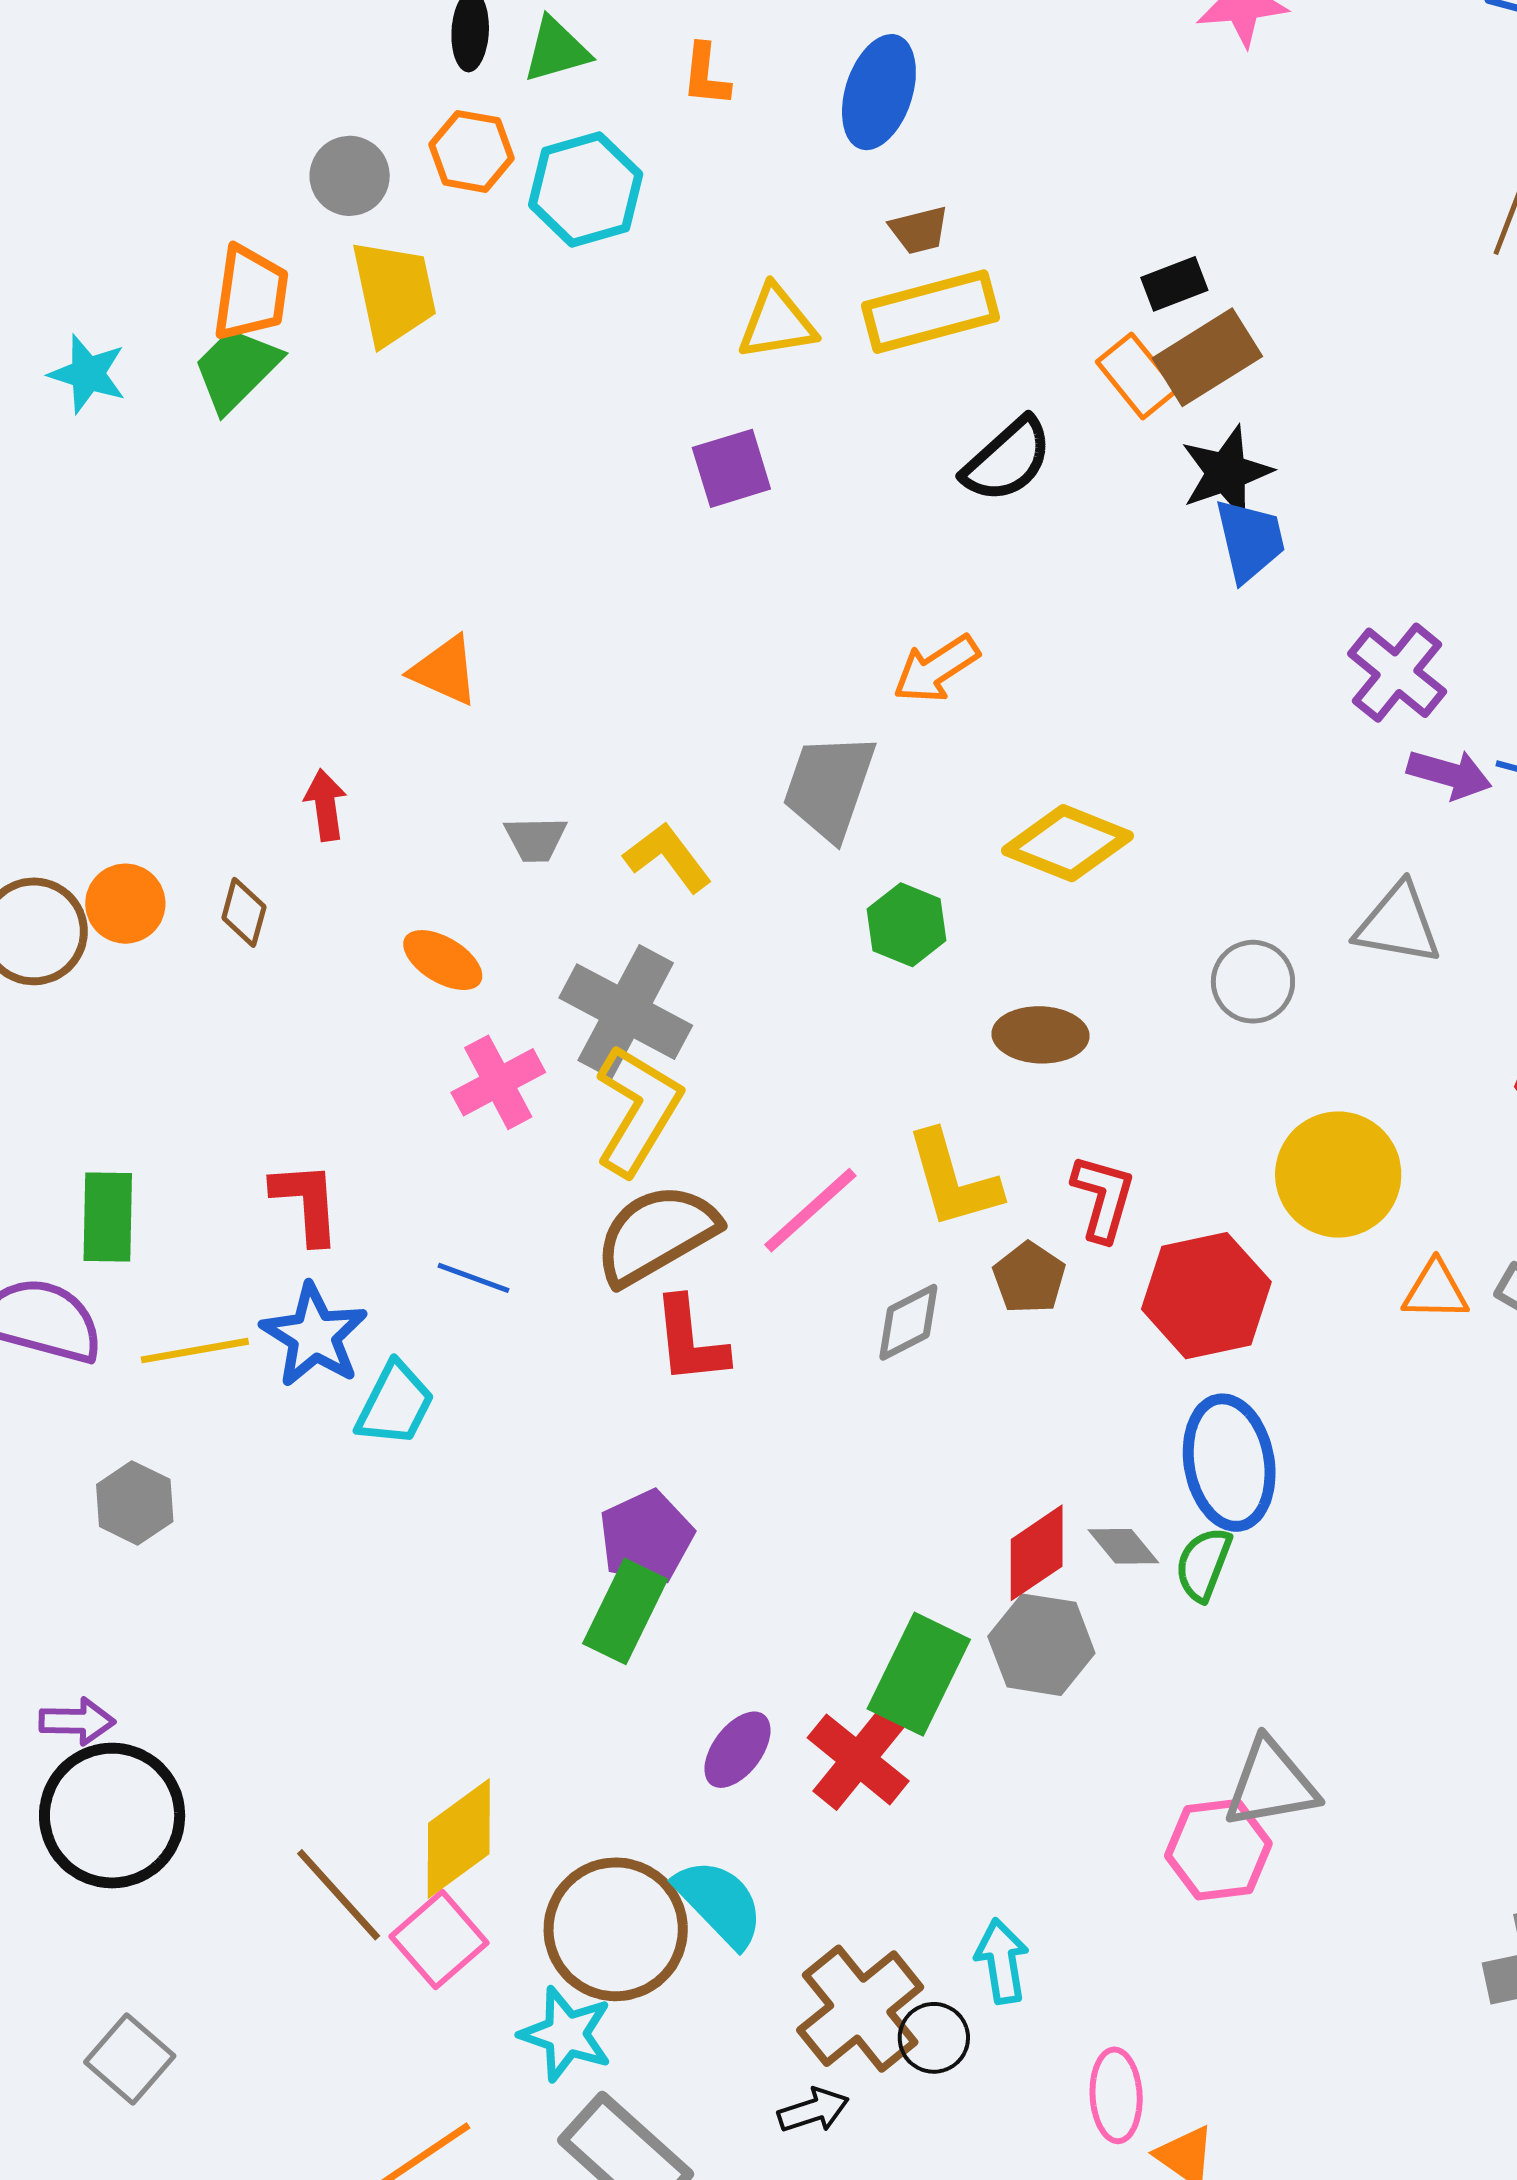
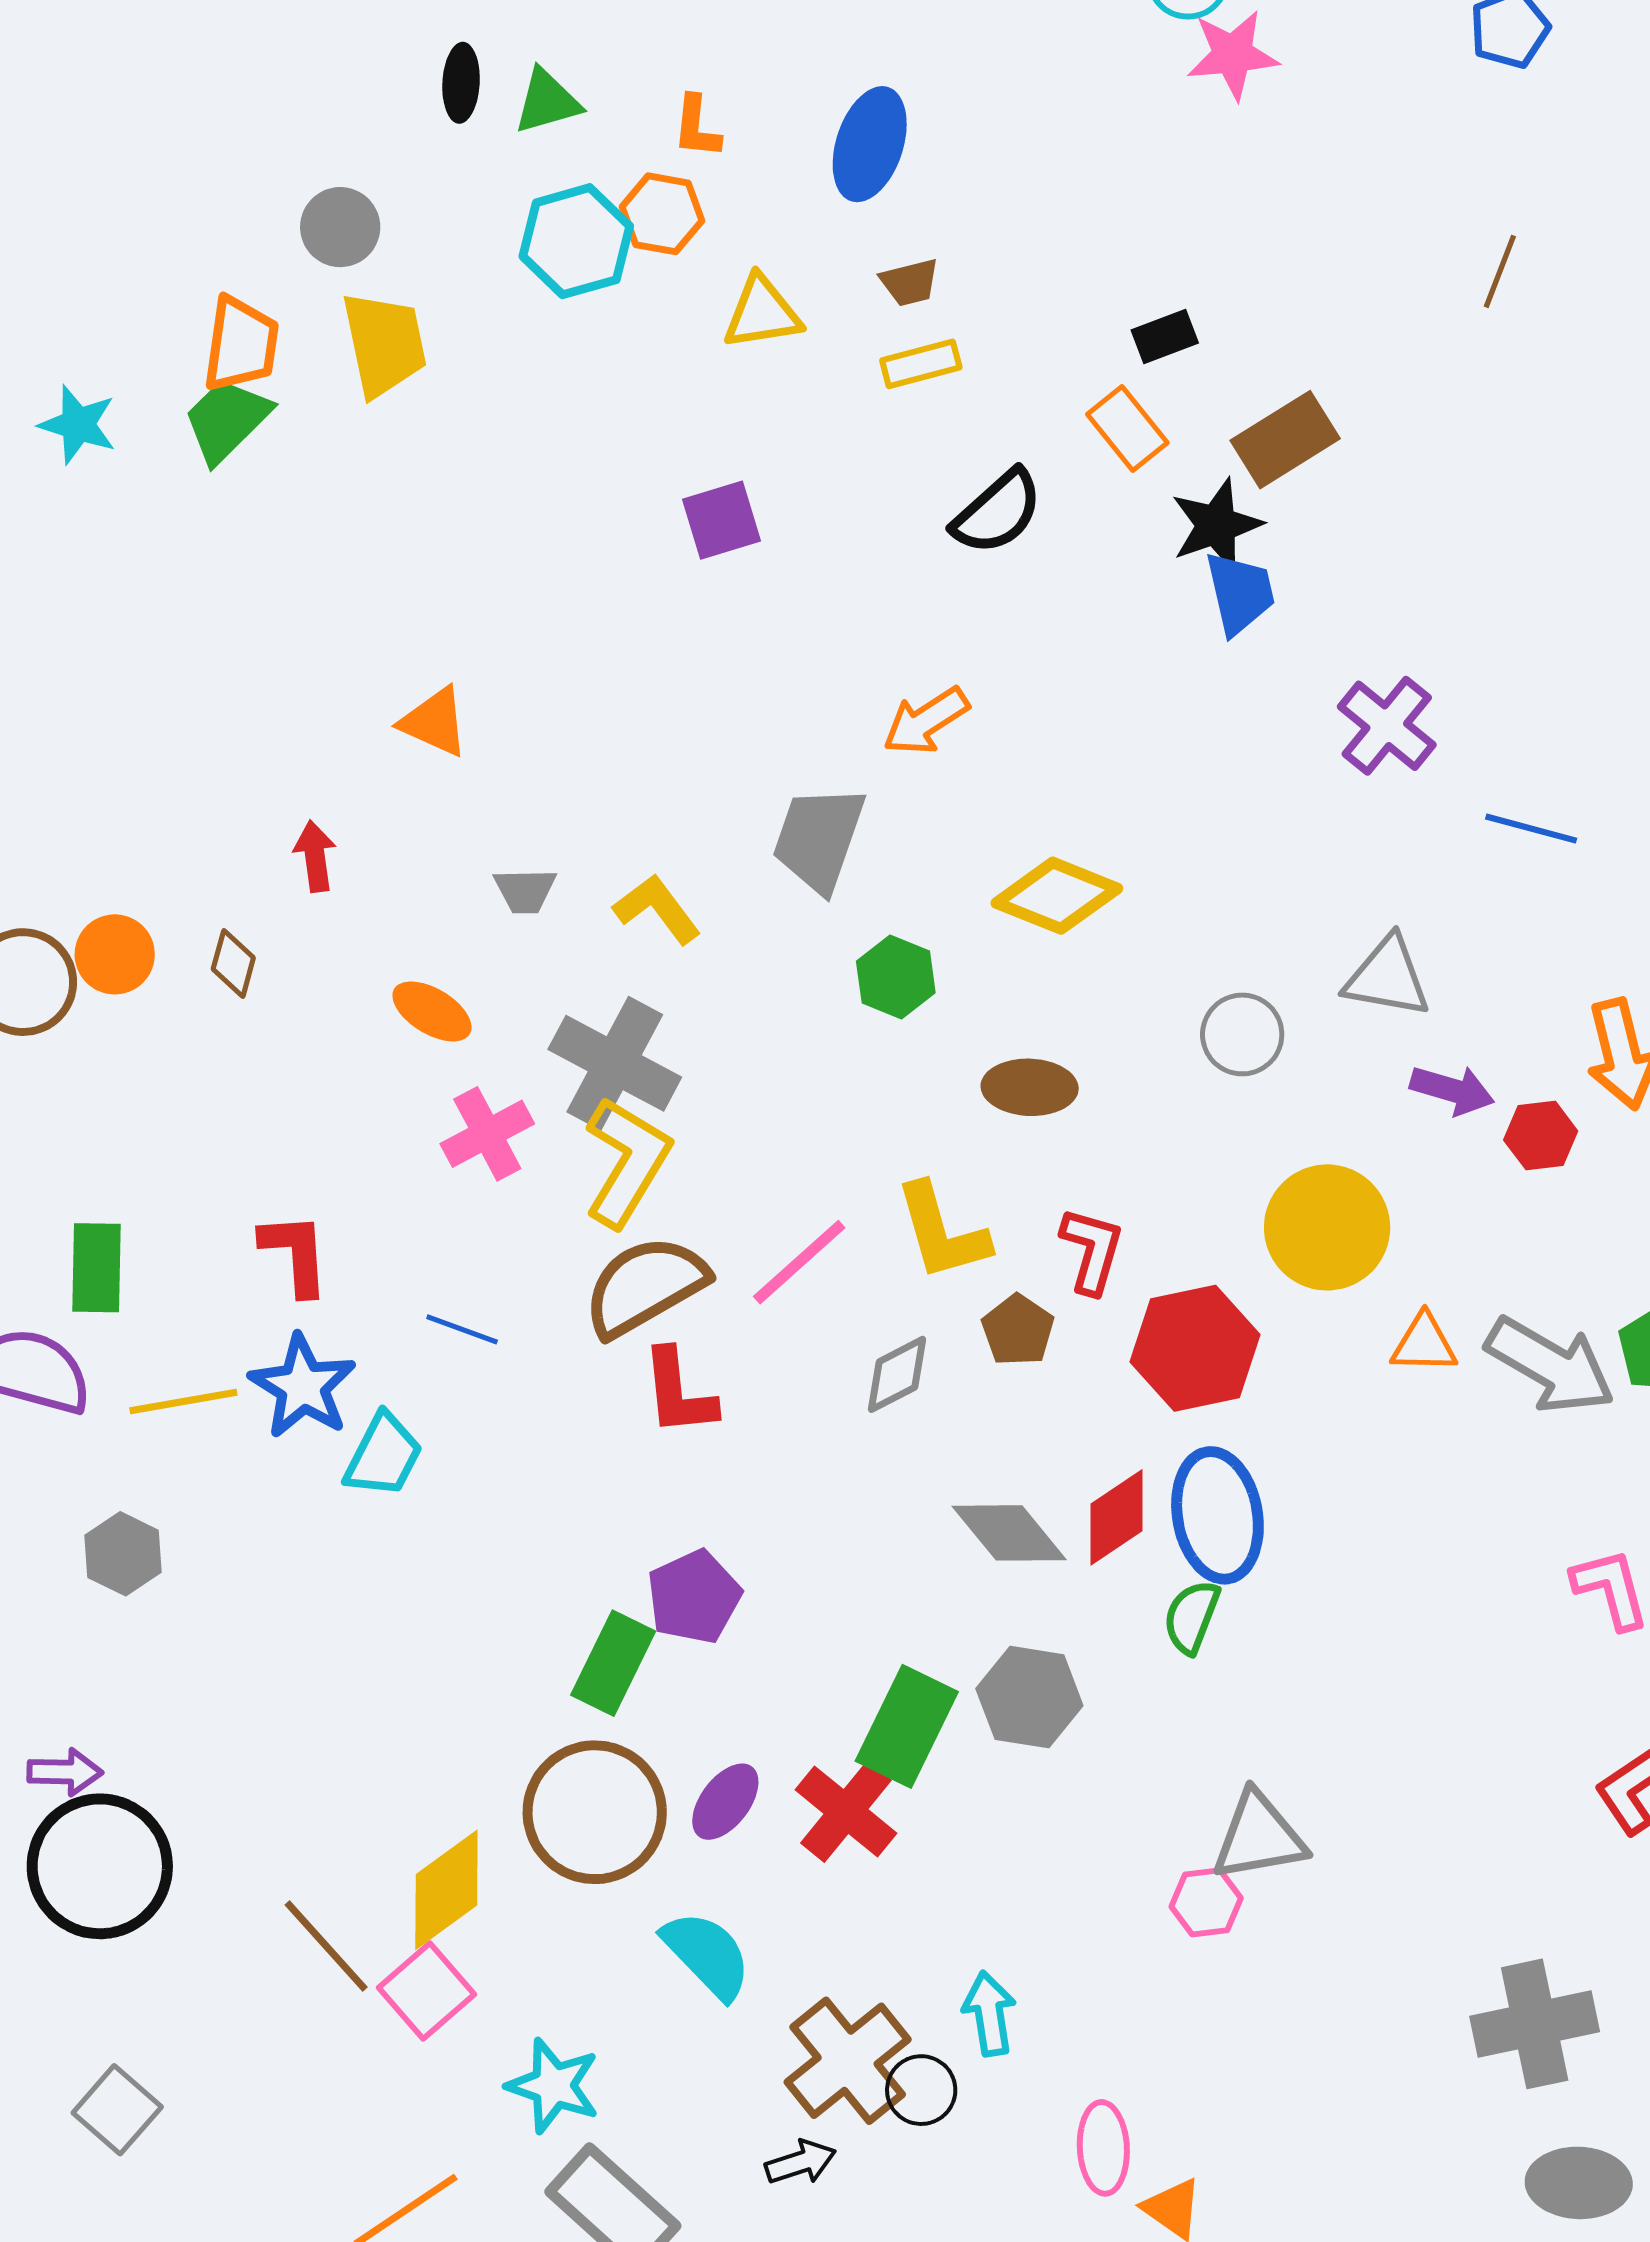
orange hexagon: (471, 151) -> (662, 214), moved
yellow rectangle: (930, 312) -> (921, 364), size x0.6
yellow triangle: (777, 323) -> (762, 313), moved
brown rectangle: (1207, 357) -> (1285, 440), moved
purple arrow: (1449, 774) -> (1452, 1090), moved
purple pentagon: (646, 1537) -> (694, 1597), moved
gray diamond: (1123, 1546) -> (1009, 1533), moved, size x1.6
red diamond: (1037, 1553) -> (1116, 1517), moved
pink hexagon: (1218, 1850) -> (1206, 1902), size x0.7
brown circle: (616, 1929) -> (595, 1812), moved

